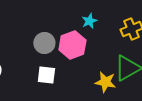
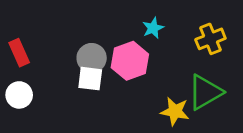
white square: (46, 75) -> (90, 79), moved

